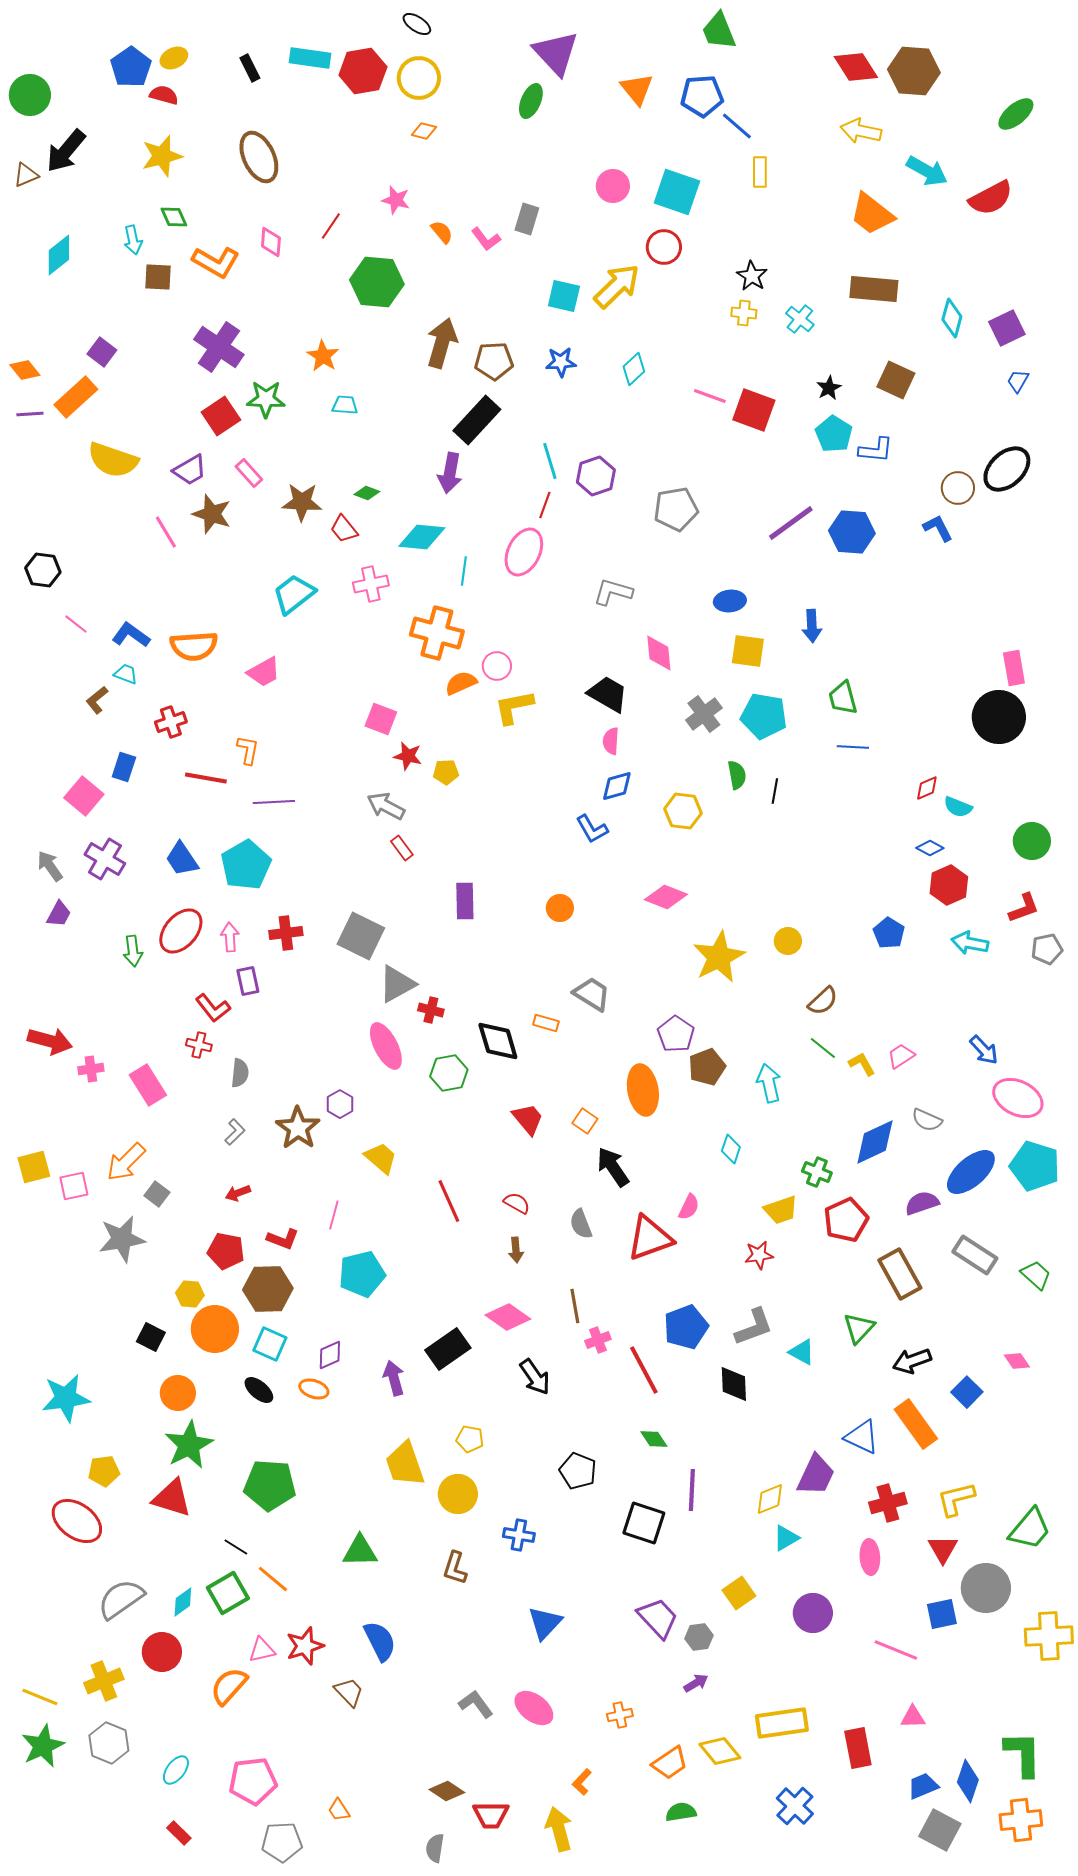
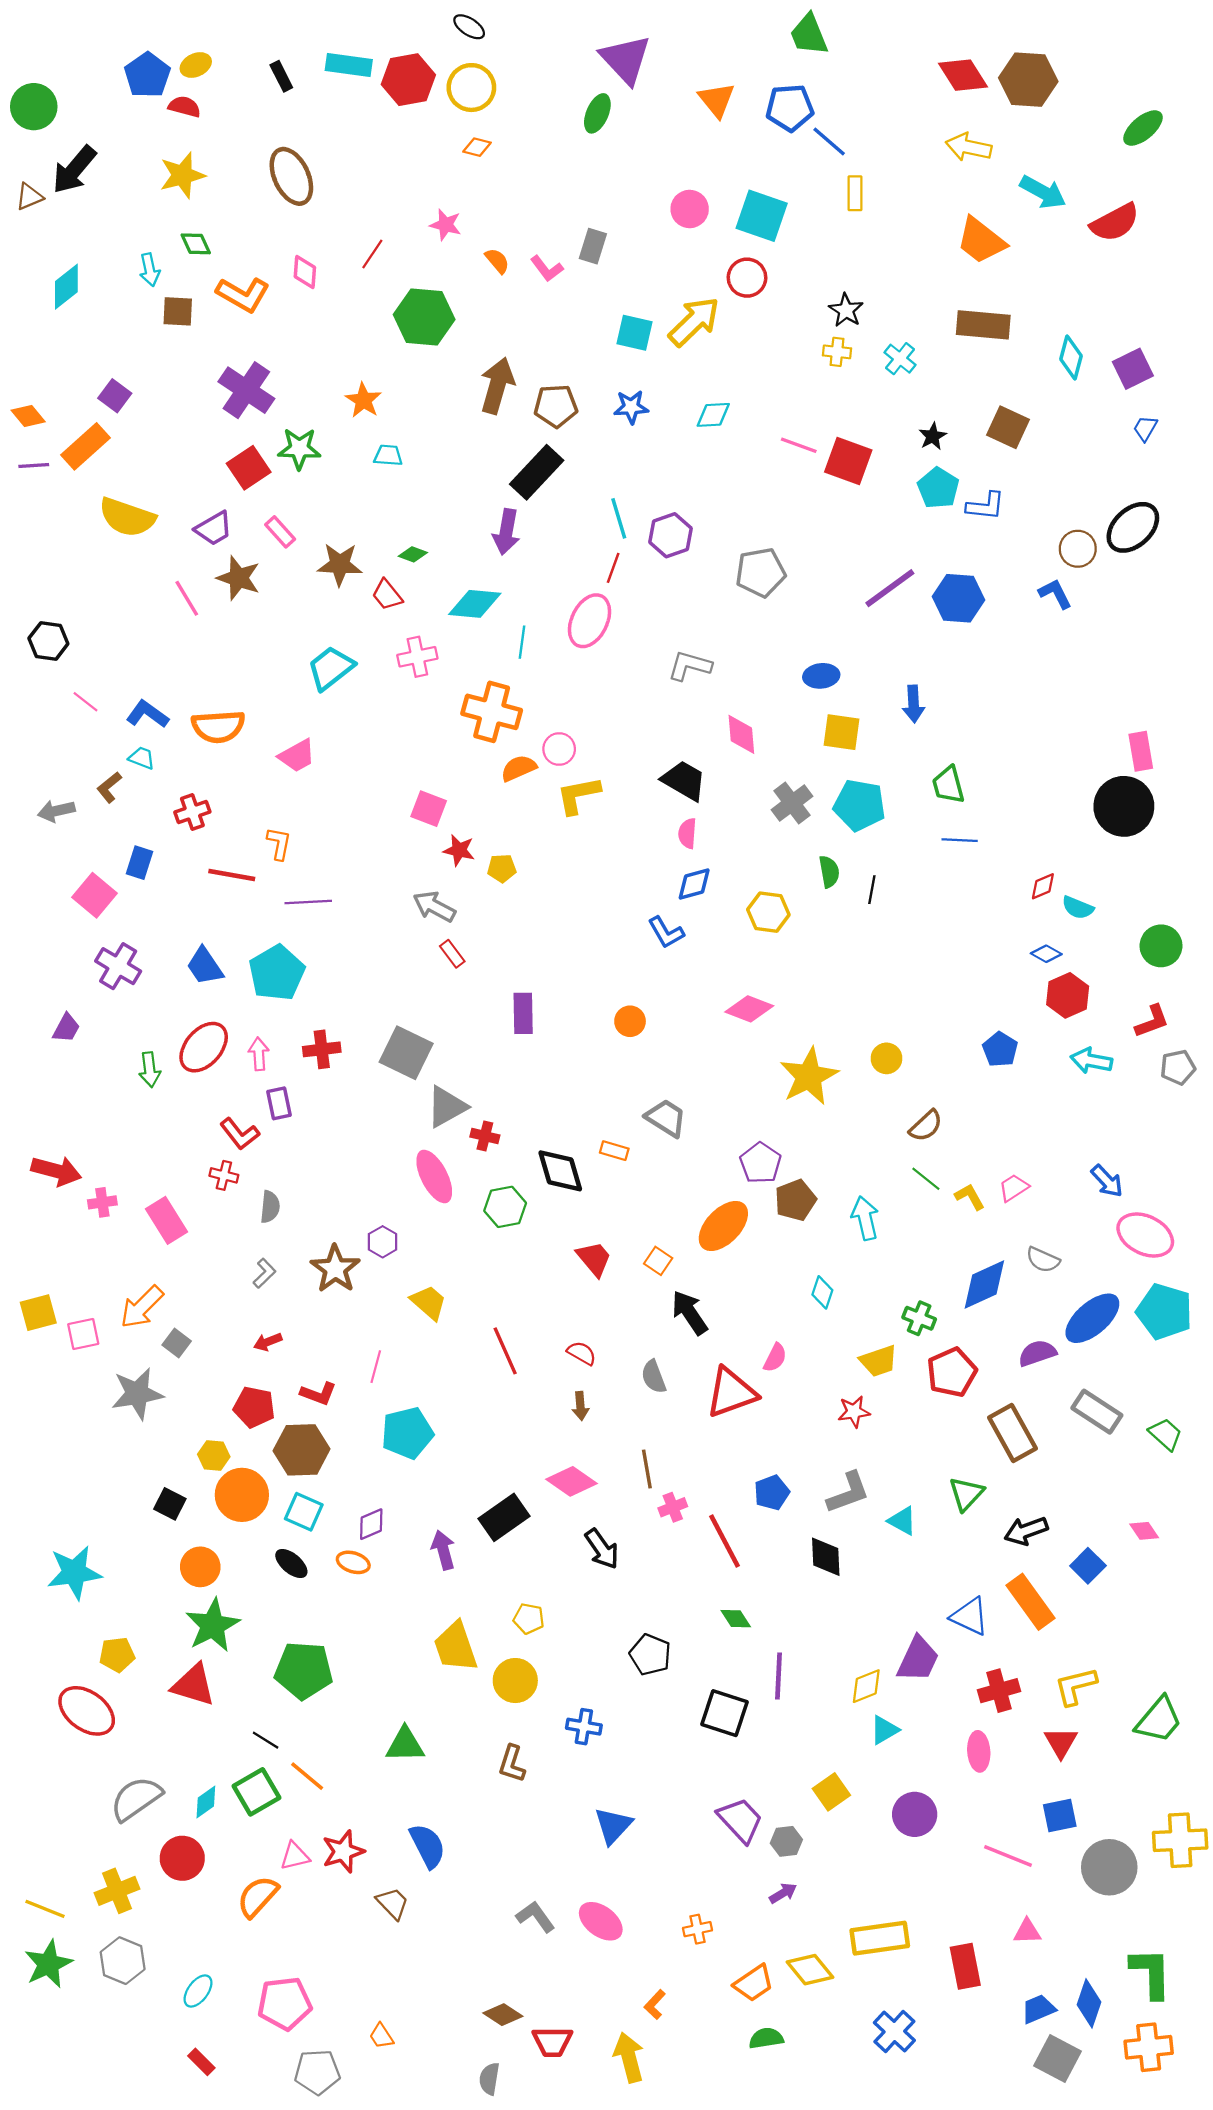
cyan diamond: (634, 369) -> (713, 415), turned 40
gray arrow: (50, 866) -> (56, 811), moved, turned -68
orange ellipse: (643, 1090) -> (723, 1226), turned 54
blue pentagon: (686, 1327) -> (772, 1493), size x0.7
gray circle: (986, 1588) -> (1109, 1867), moved

